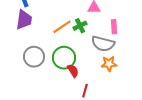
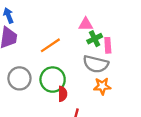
green cross: (80, 26) -> (95, 39), moved
red semicircle: (73, 71) -> (63, 94), turned 32

